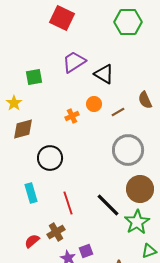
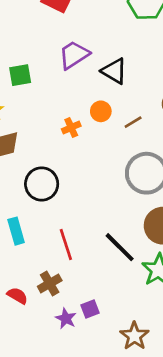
red semicircle: (32, 241) -> (17, 296), turned 70

